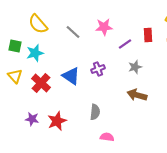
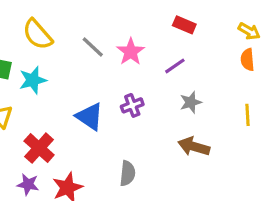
pink star: (104, 27) -> (131, 52), moved, turned -30
red rectangle: (148, 35) -> (184, 25), moved, turned -64
red cross: (41, 83) -> (39, 148), moved

